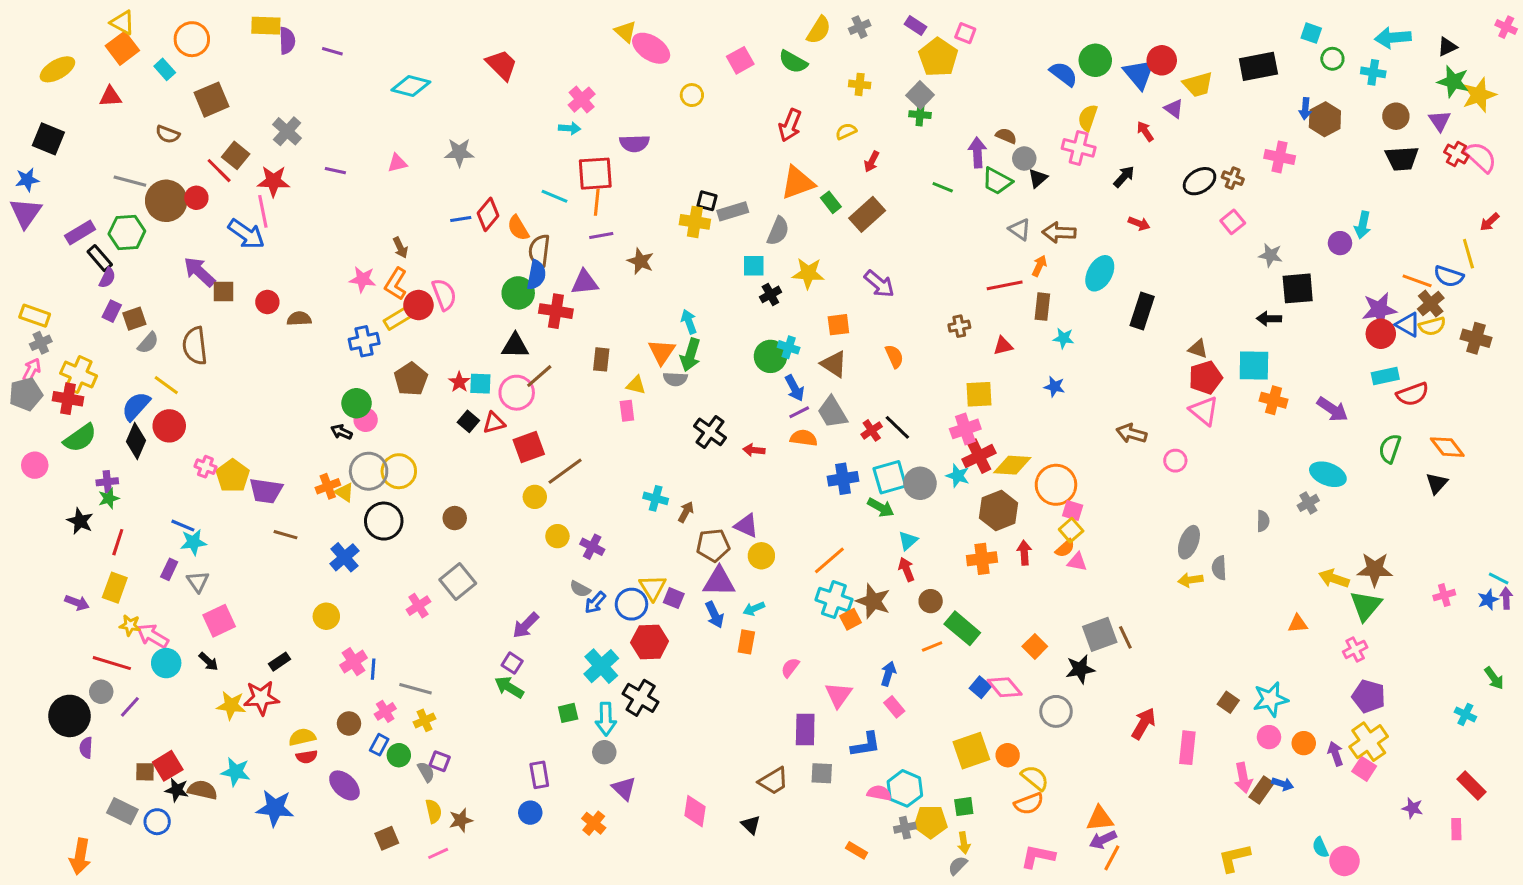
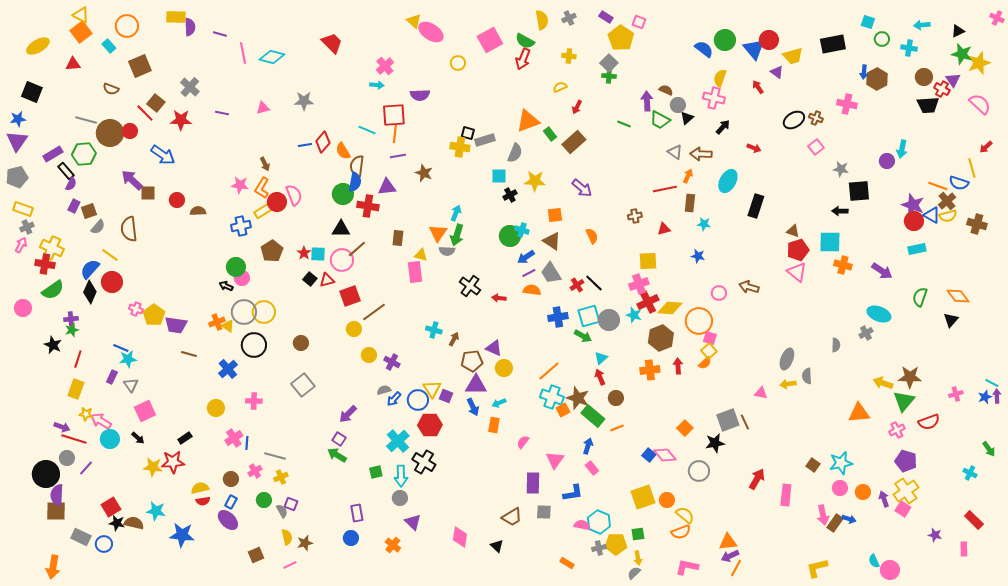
yellow semicircle: (819, 30) -> (542, 20), turned -42
cyan arrow: (1393, 38) -> (922, 25), size x0.7
pink square: (740, 60) -> (490, 40), size x1.4
red arrow: (790, 125) -> (523, 59), moved
red cross: (1456, 154) -> (942, 89), moved
black arrow: (1124, 177) -> (723, 127), moved
pink line: (263, 211) -> (243, 53), moved
purple star: (1379, 310) -> (913, 205), turned 30
cyan arrow: (689, 322) -> (456, 213), turned 42
blue arrow: (795, 388) -> (526, 257), turned 84
gray pentagon: (26, 394) -> (17, 177), moved
red semicircle: (1413, 394) -> (929, 422), moved
pink rectangle: (627, 411) -> (415, 272), size x1.5
pink circle: (1175, 461) -> (719, 293), moved
pink triangle: (1077, 562) -> (761, 393), moved
gray semicircle: (580, 589) -> (384, 390), turned 136
purple arrow: (77, 603) -> (62, 427), moved
pink cross: (418, 606) -> (254, 401), moved, turned 35
orange triangle: (1298, 624) -> (859, 413), size x1.6
green rectangle: (962, 628) -> (593, 416), moved
blue rectangle: (379, 745) -> (231, 502), moved
purple semicircle: (86, 748) -> (57, 495), size x1.5
brown square: (145, 772) -> (56, 511), moved, size x1.5

